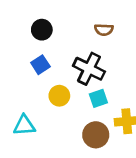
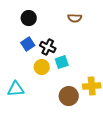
black cross: (89, 69) -> (48, 47), moved, size x0.7
cyan square: (98, 98) -> (62, 62), moved

